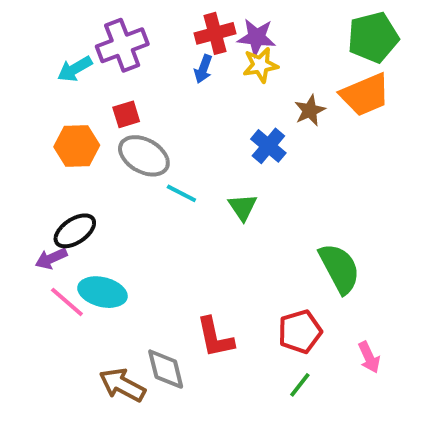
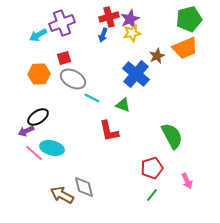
purple star: (256, 37) -> (130, 19), turned -30
blue cross: (268, 146) -> (136, 74), size x1.5
green triangle: (243, 207) -> (123, 105), turned -35
red L-shape: (215, 337) -> (109, 131), moved

